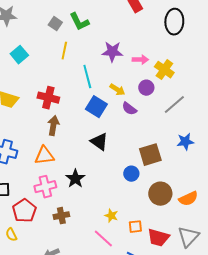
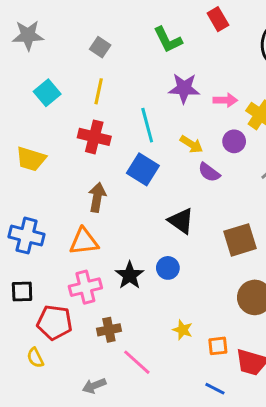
green L-shape: (79, 22) -> (168, 40), moved
yellow line: (64, 51) -> (99, 91), moved
red cross: (48, 98) -> (94, 137), moved
blue square: (96, 107) -> (143, 169), moved
black triangle: (99, 142) -> (181, 221), moved
blue circle: (131, 174) -> (168, 268), moved
red pentagon: (24, 211) -> (54, 322), turned -30
pink line: (103, 239) -> (137, 362), moved

